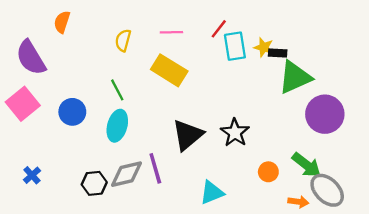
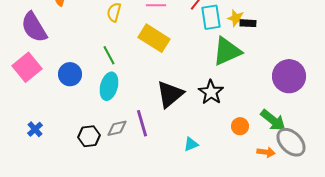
green triangle: (295, 77) -> (227, 51), moved
gray diamond: (127, 174) -> (117, 128), size x0.7
cyan triangle: (212, 193) -> (191, 144), size x0.7

